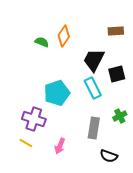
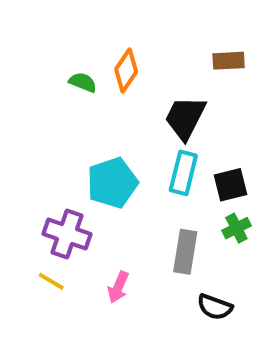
black square: (117, 74) -> (231, 185), moved
cyan rectangle: (93, 88) -> (183, 173), turned 40

